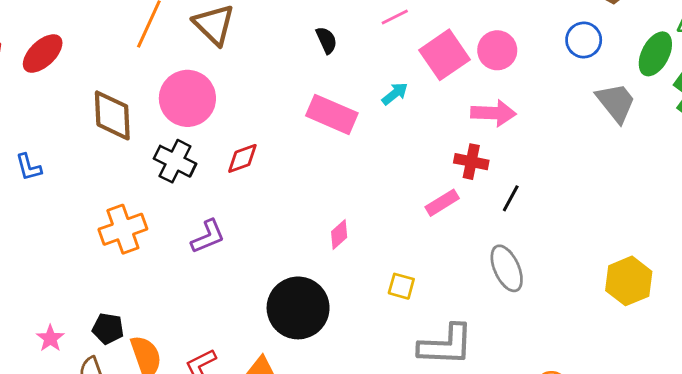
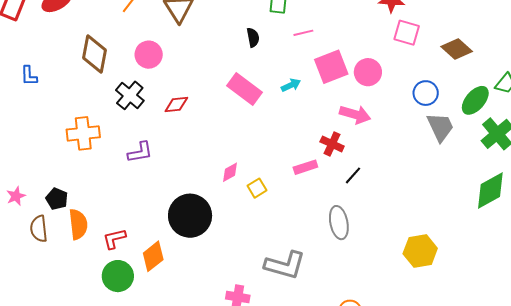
blue circle: (584, 40) -> (426, 93), moved
pink circle: (187, 98) -> (149, 55), size x0.7
yellow square: (401, 286) -> (257, 188), moved, turned 30

